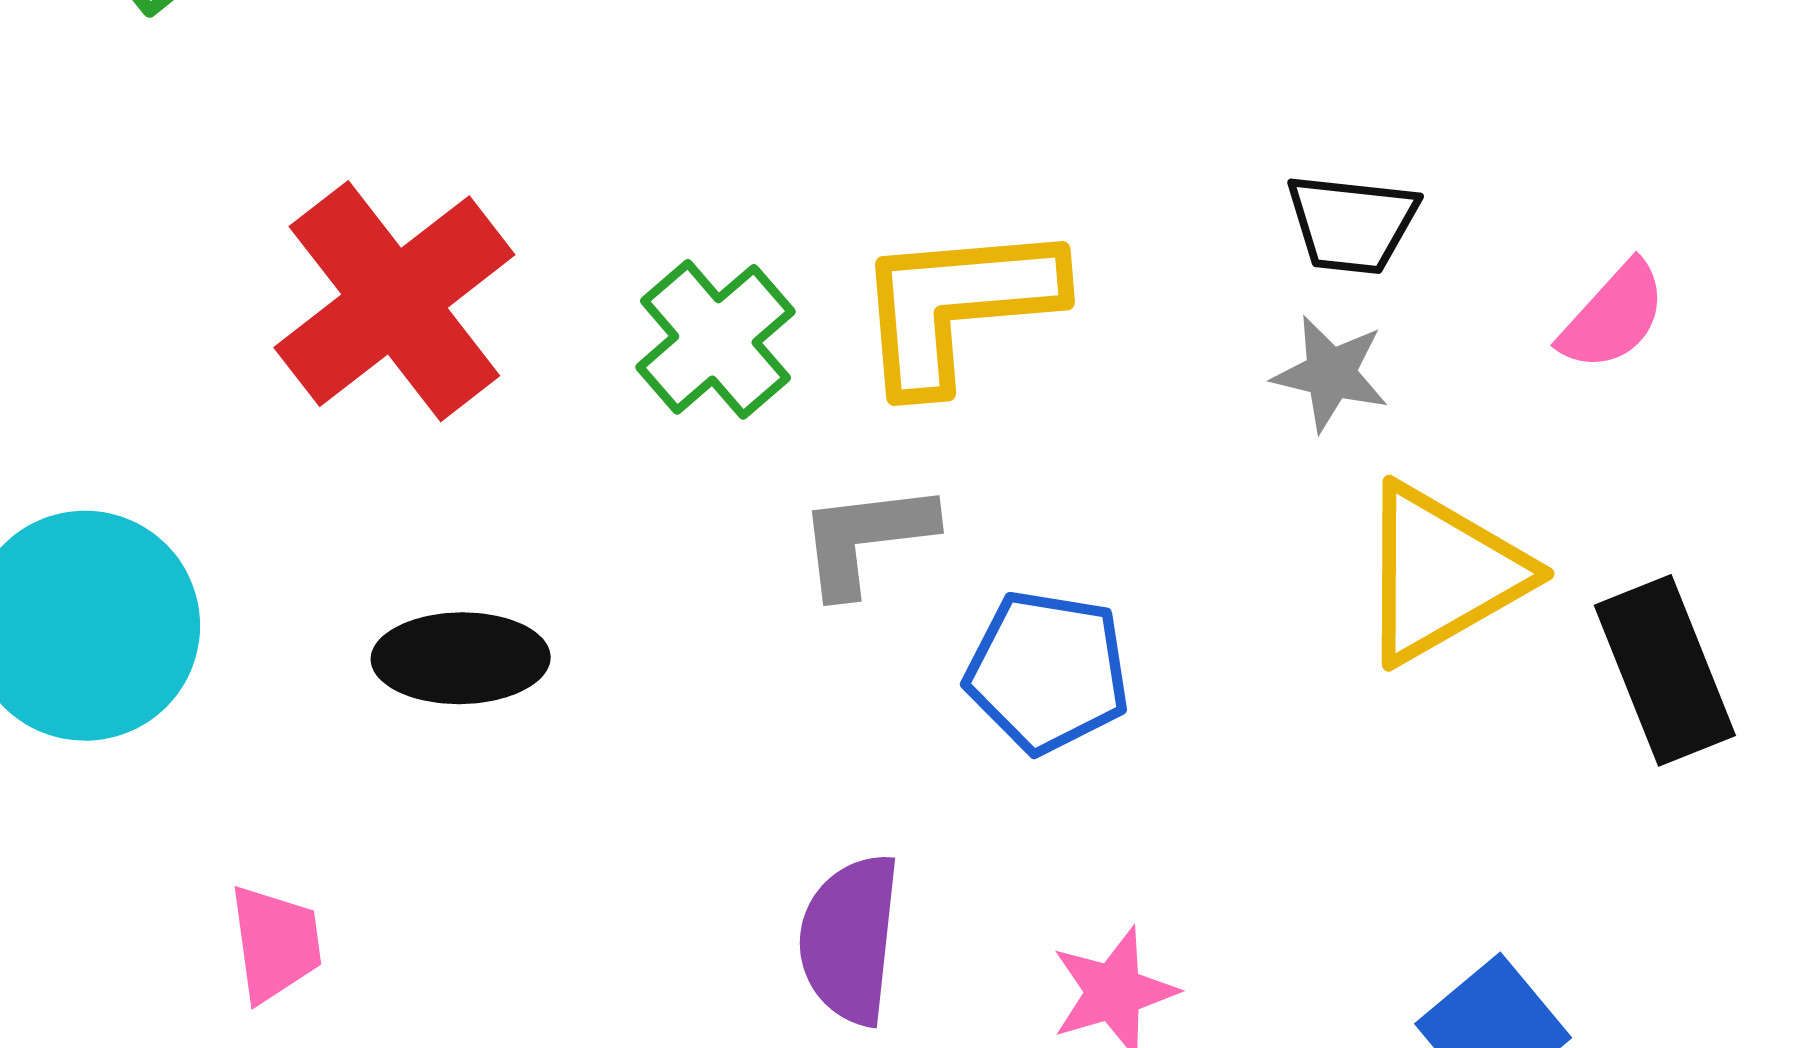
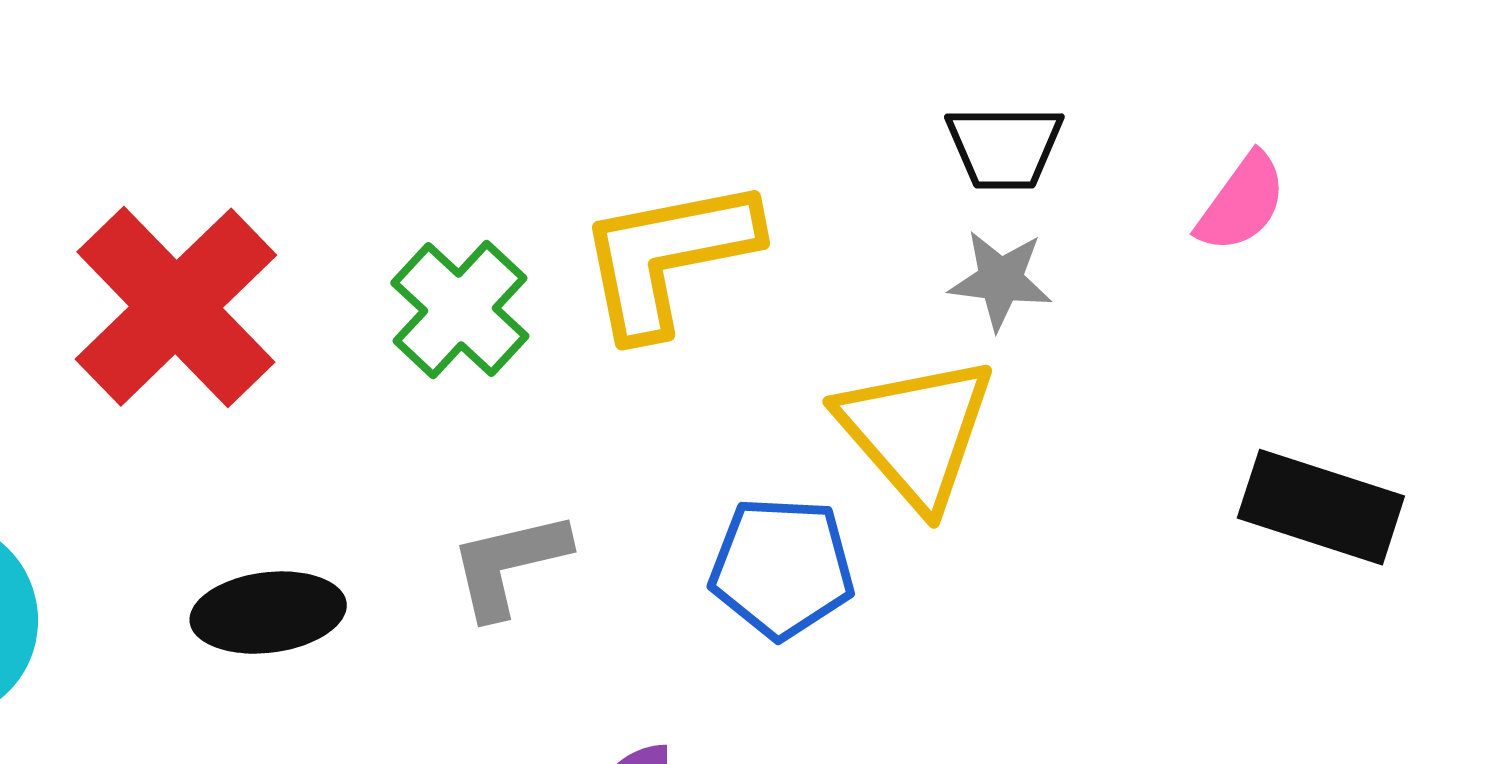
gray L-shape: (866, 538) -> (509, 564), moved
yellow triangle: (1442, 573) -> (916, 432), moved, turned -35
black rectangle: (1665, 670) -> (1321, 507), turned -44

